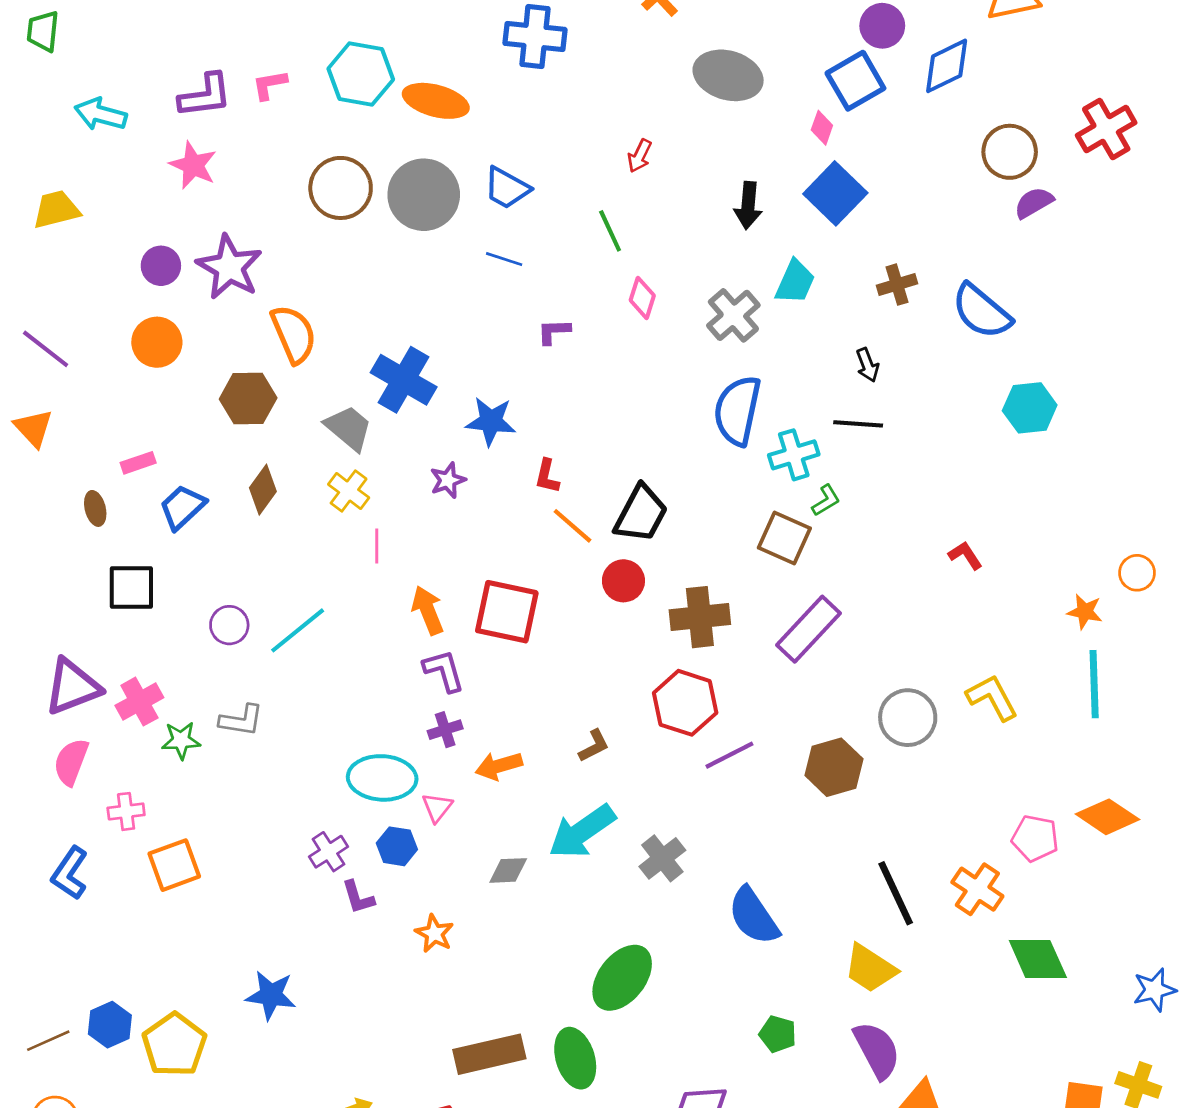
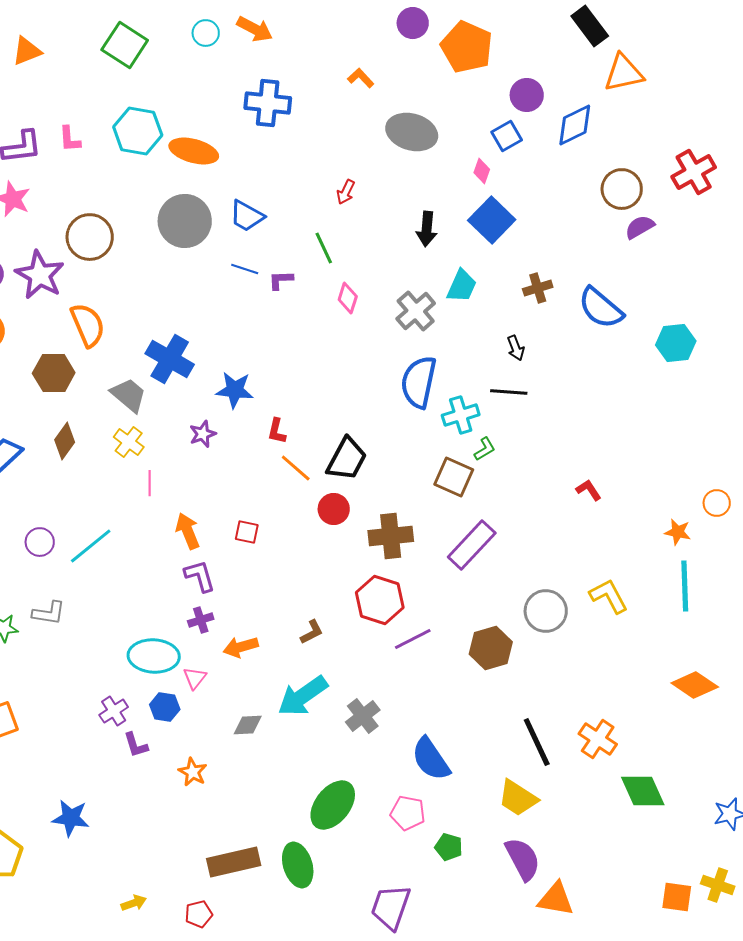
blue square: (855, 81) -> (507, 136), size x0.7
pink L-shape: (270, 85) -> (70, 139), turned -84
brown circle: (341, 188) -> (90, 237), moved
purple L-shape: (554, 331) -> (281, 280), moved
cyan hexagon: (1030, 408) -> (676, 343), moved
red square: (507, 612) -> (247, 532), size x0.5
pink pentagon: (1035, 838) -> (408, 813), moved

